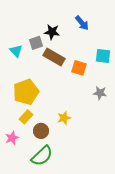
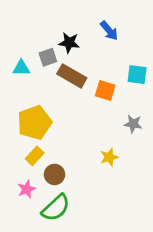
cyan triangle: (16, 51) -> (21, 68), turned -48
yellow star: (64, 118) -> (109, 157), moved
pink star: (12, 138) -> (27, 189), moved

